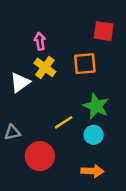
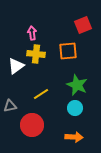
red square: (104, 31) -> (83, 25), turned -30
yellow cross: (45, 67) -> (36, 54), turned -30
yellow line: (64, 122) -> (41, 94), moved

